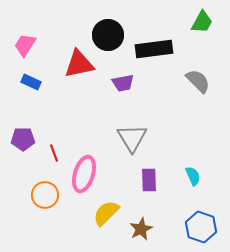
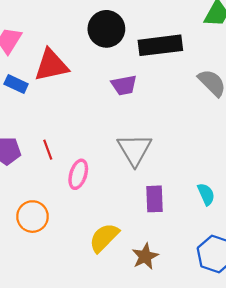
red triangle: (79, 64) -> (51, 65), moved
red line: (54, 153) -> (48, 150), moved
pink ellipse: (84, 174) -> (78, 174), moved, size x0.7

